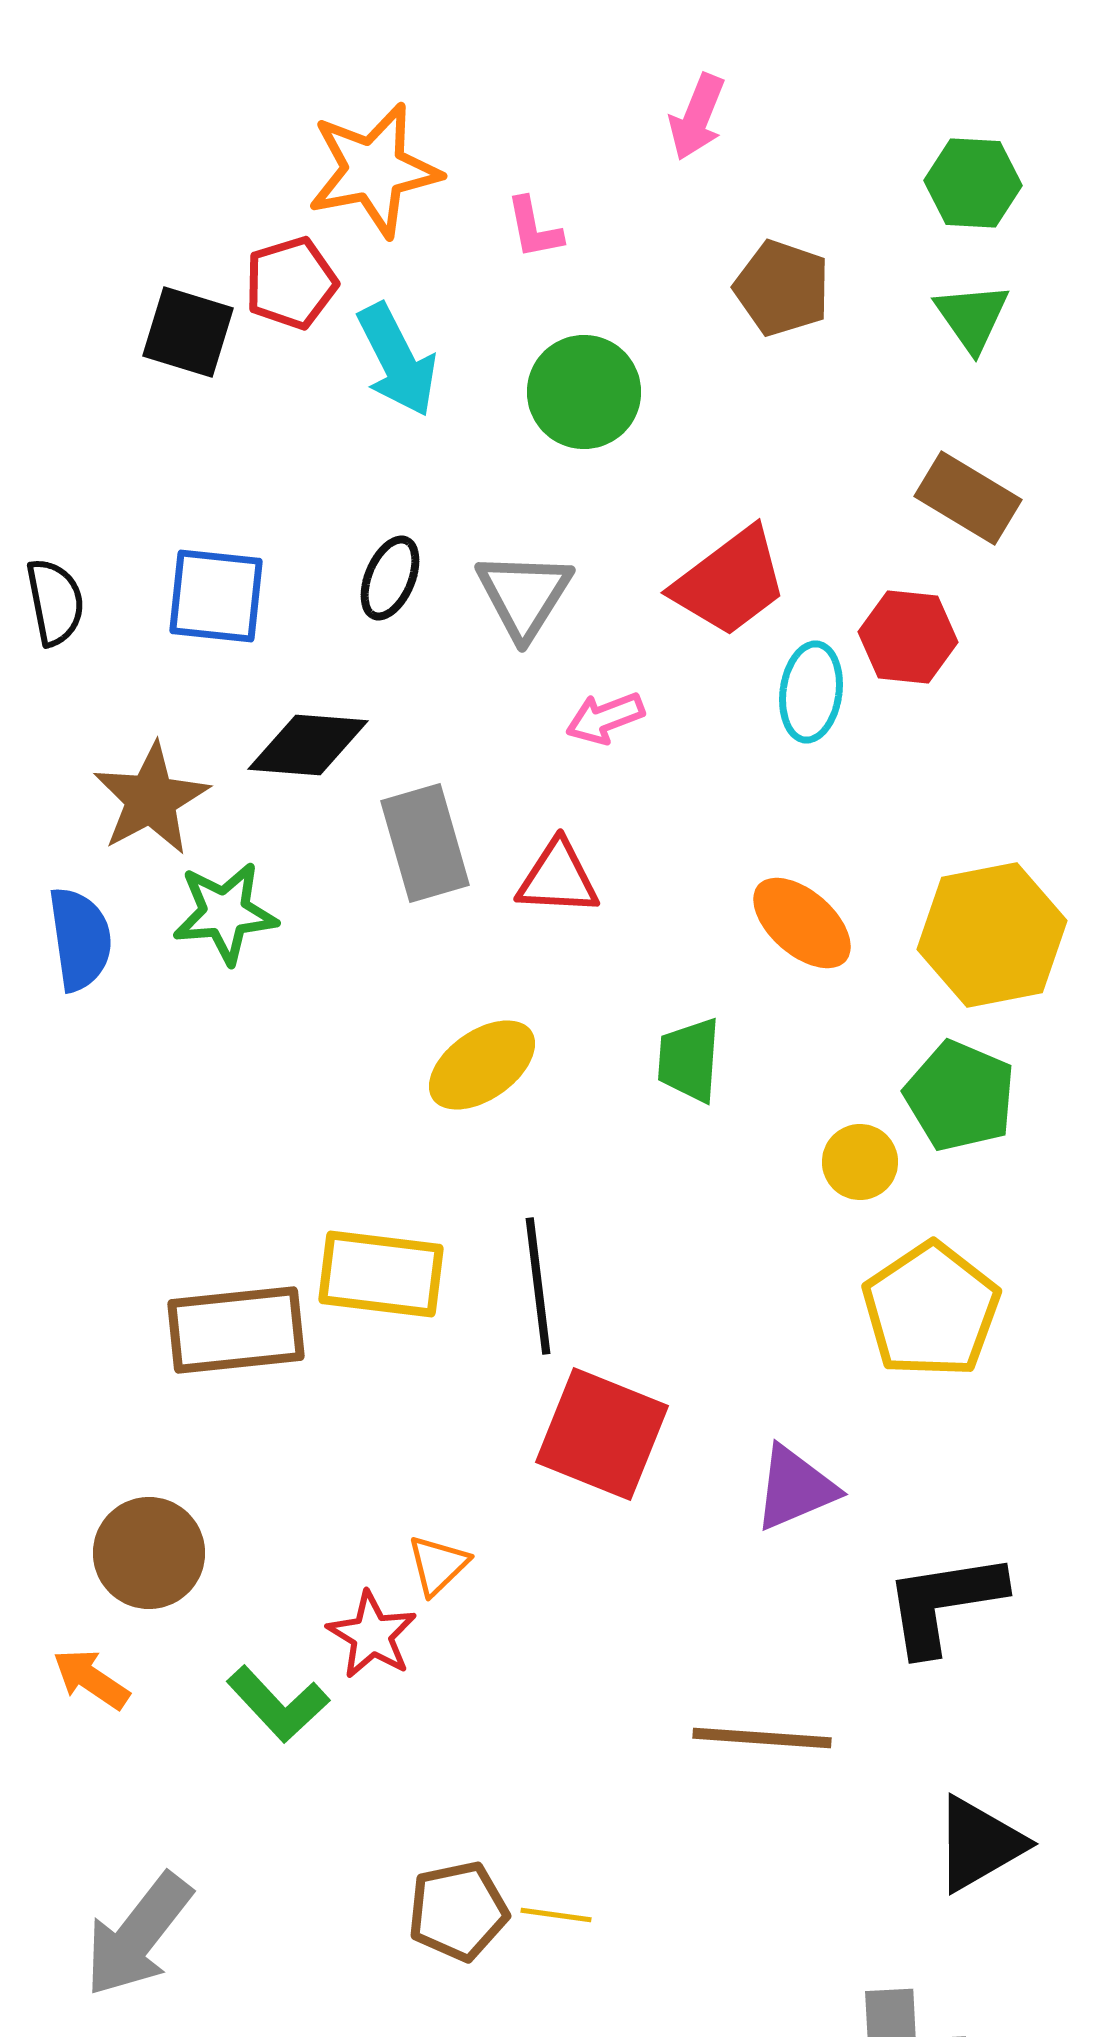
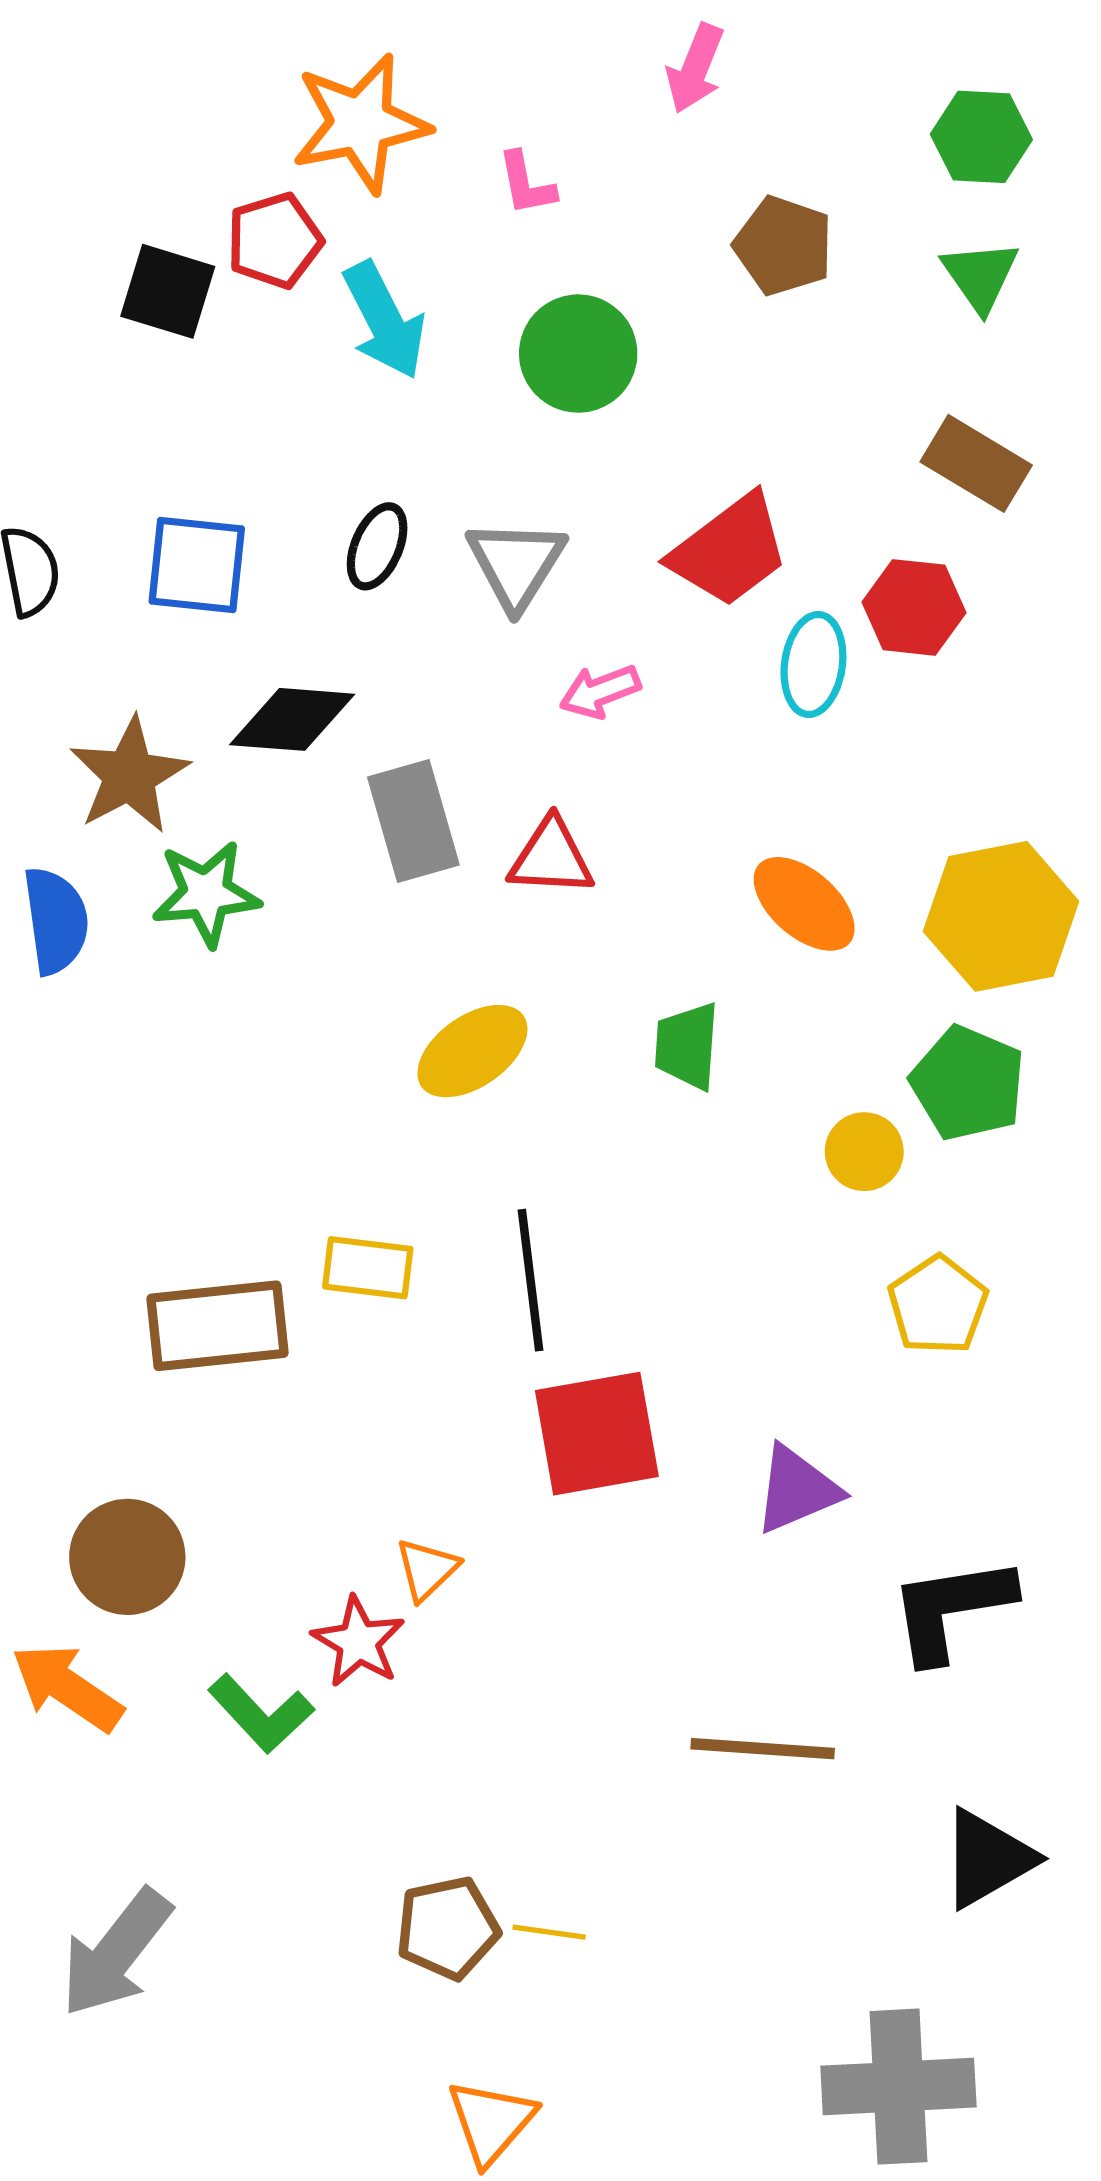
yellow rectangle: (381, 1274) -> (368, 1268), size x0.7
yellow pentagon: (931, 1310) -> (938, 1305), size x0.7
red square: (602, 1434) -> (597, 1434), turned -32
orange arrow: (91, 1679) -> (67, 1688), size x1.4

